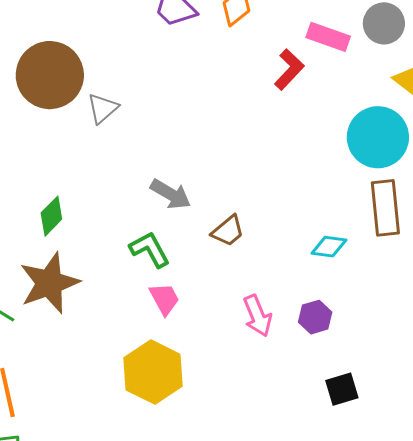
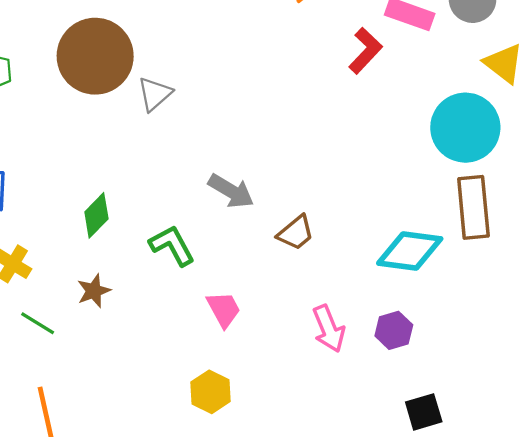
cyan diamond: (329, 247) -> (410, 251), size x1.6
green L-shape: (150, 249) -> (172, 245), moved
brown star: (49, 283) -> (94, 291), size x0.5
yellow hexagon: (153, 372) -> (210, 392), size x0.6

